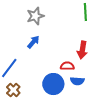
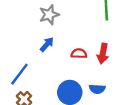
red semicircle: (67, 66) -> (79, 54), moved

